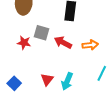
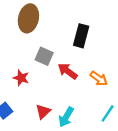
red star: (24, 43) -> (21, 78), moved
orange arrow: (90, 45) -> (99, 79), turned 35

